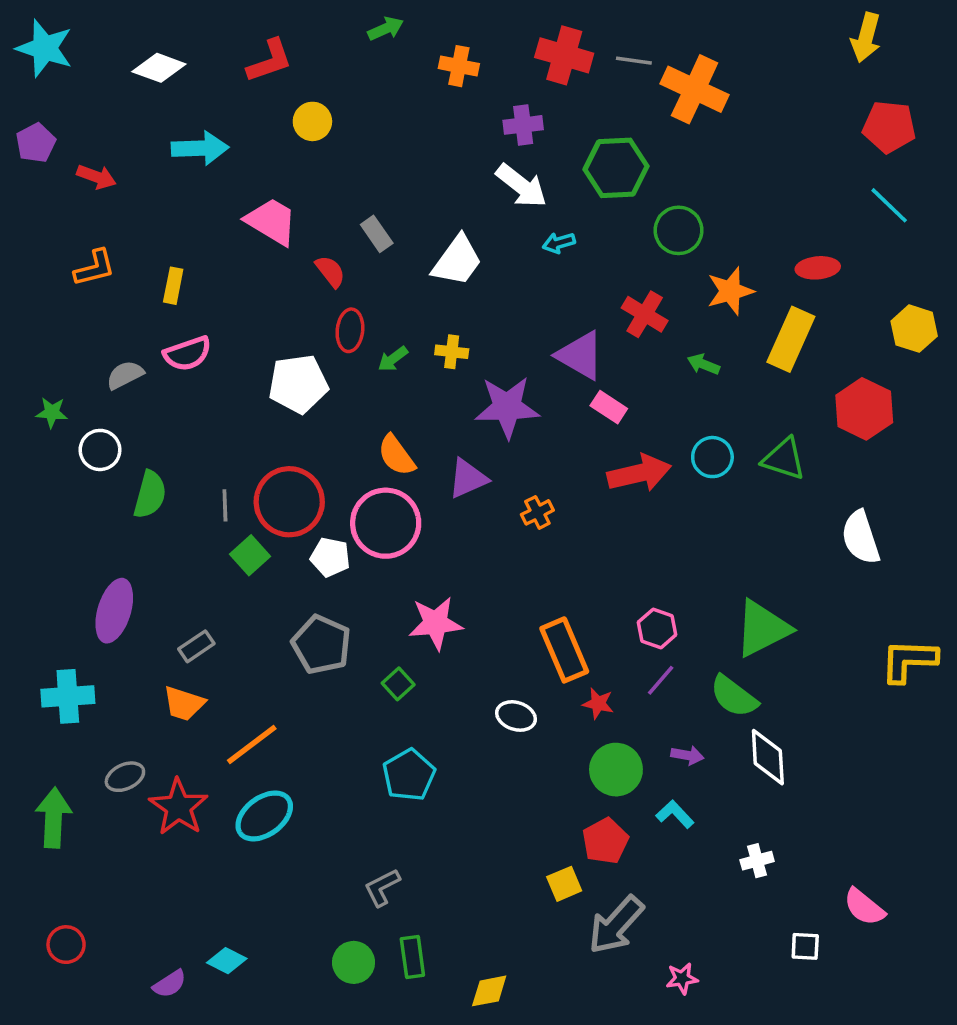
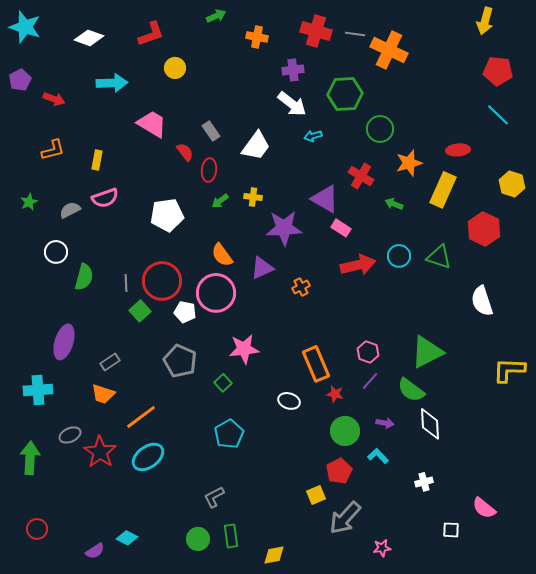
red ellipse: (350, 330) -> (209, 170), moved
green star: (52, 412) -> (29, 202), moved, turned -30

